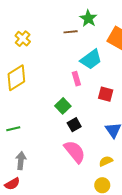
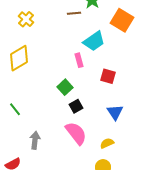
green line: (13, 129) -> (15, 109), turned 64
gray arrow: (21, 161) -> (35, 140), moved

